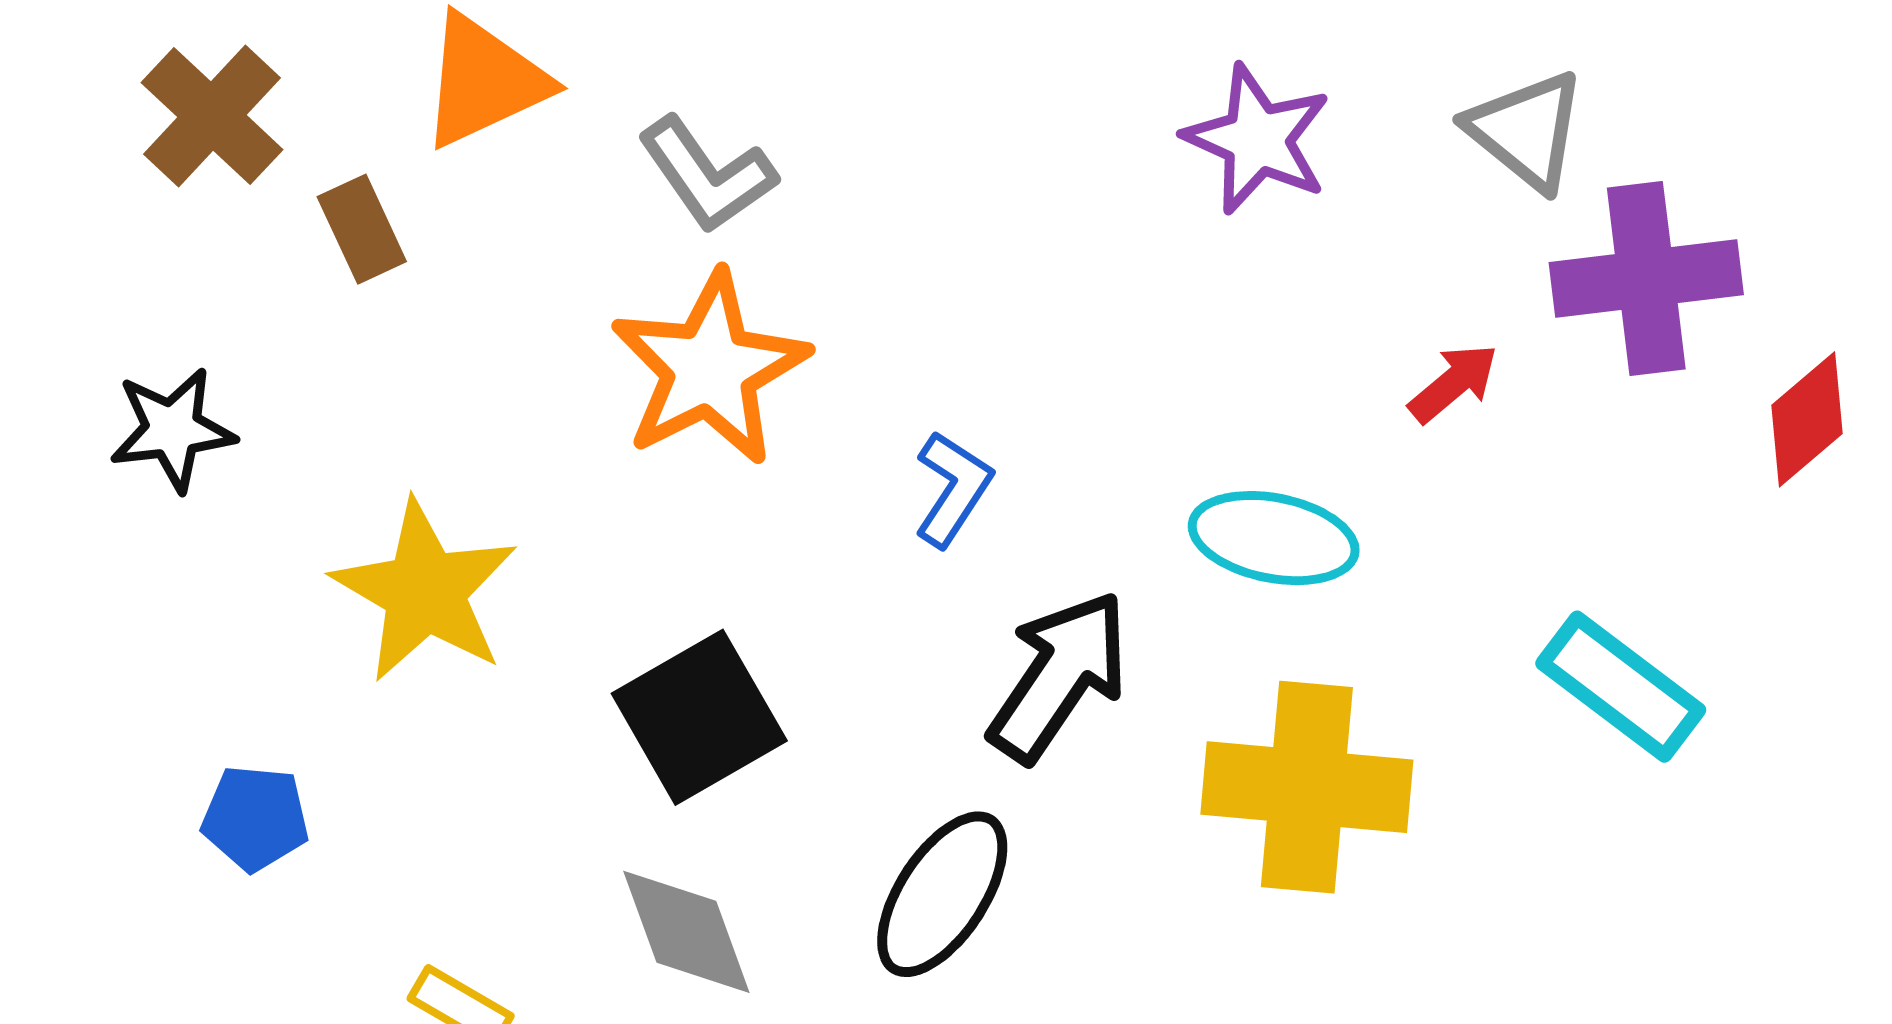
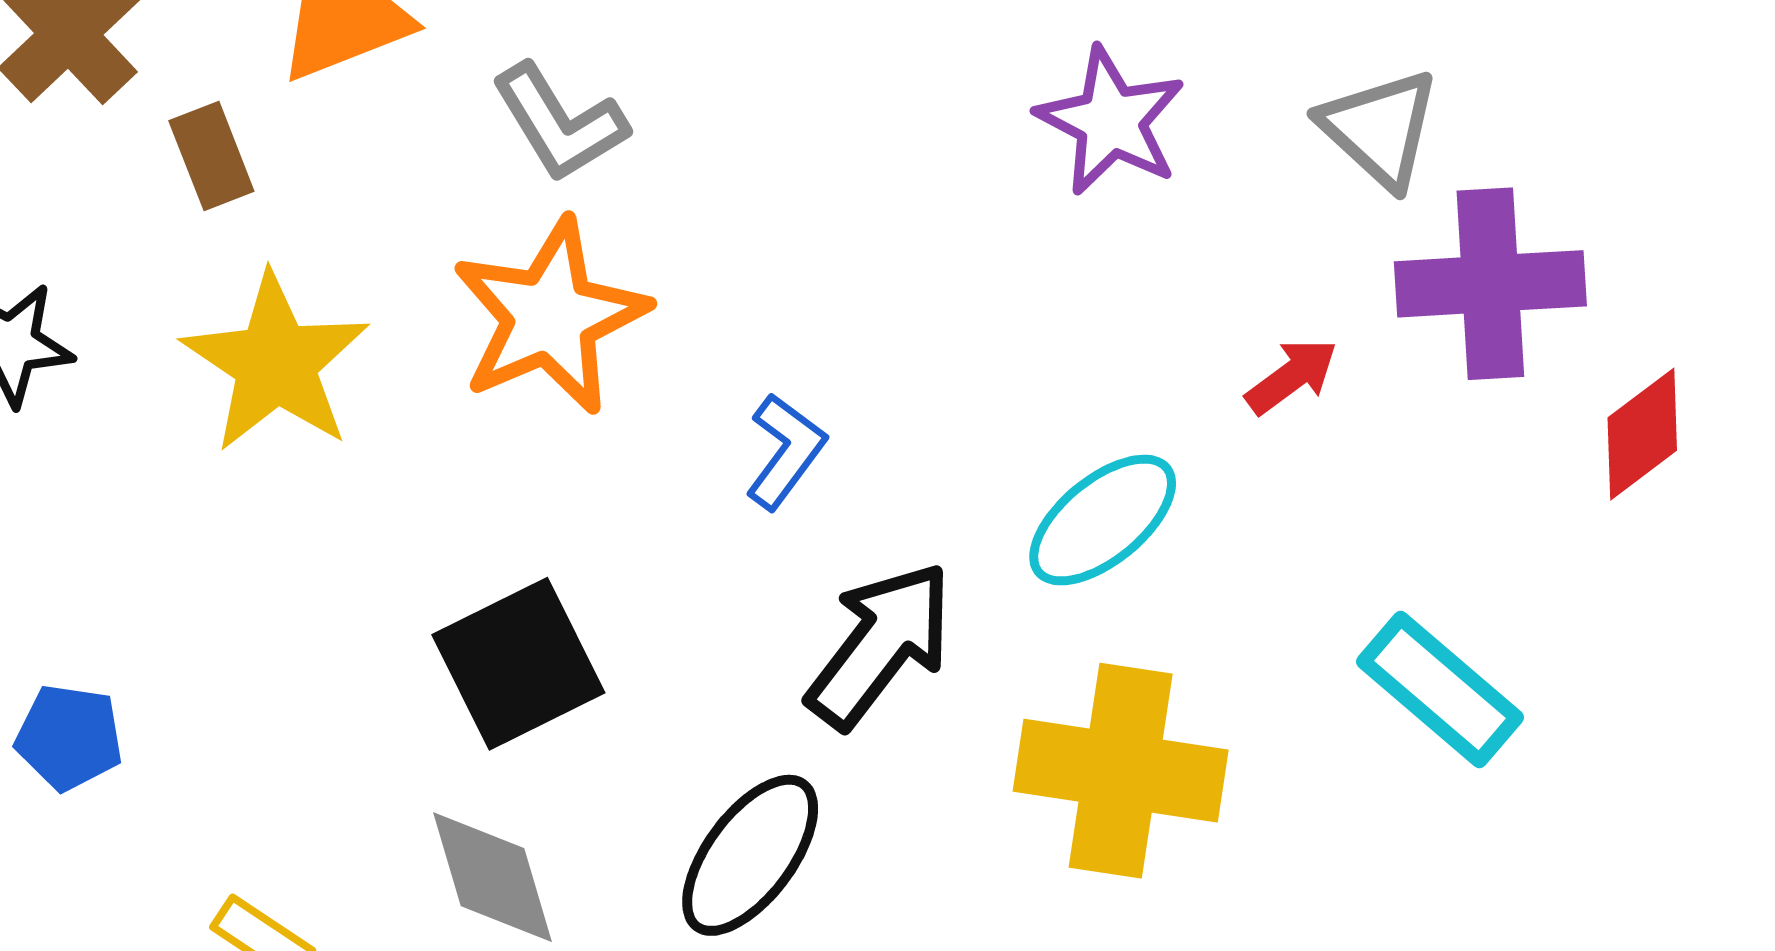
cyan ellipse: (1274, 538) -> (1103, 520), turned -54
yellow star: (425, 591) -> (276, 363), moved

